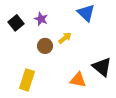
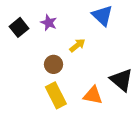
brown circle: (45, 46) -> (54, 64), moved
yellow rectangle: (27, 80) -> (56, 95), moved, turned -45

